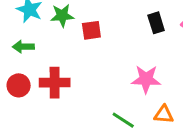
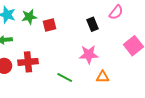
black rectangle: (156, 23) -> (93, 24), moved
green line: (123, 120) -> (65, 77), moved

